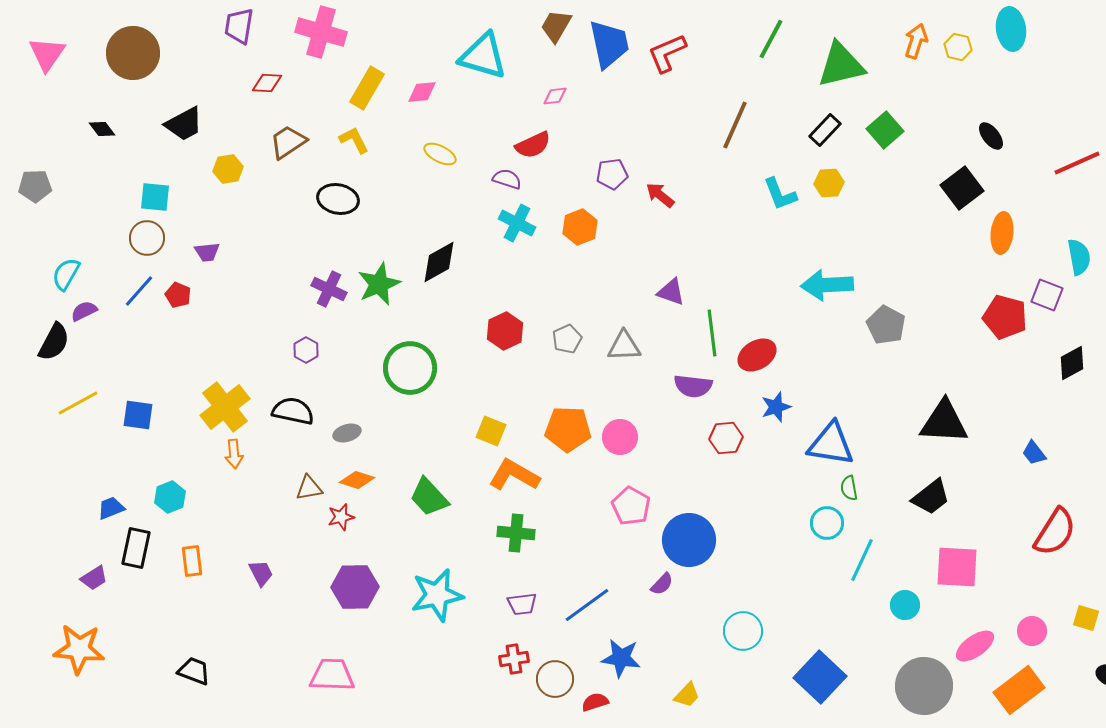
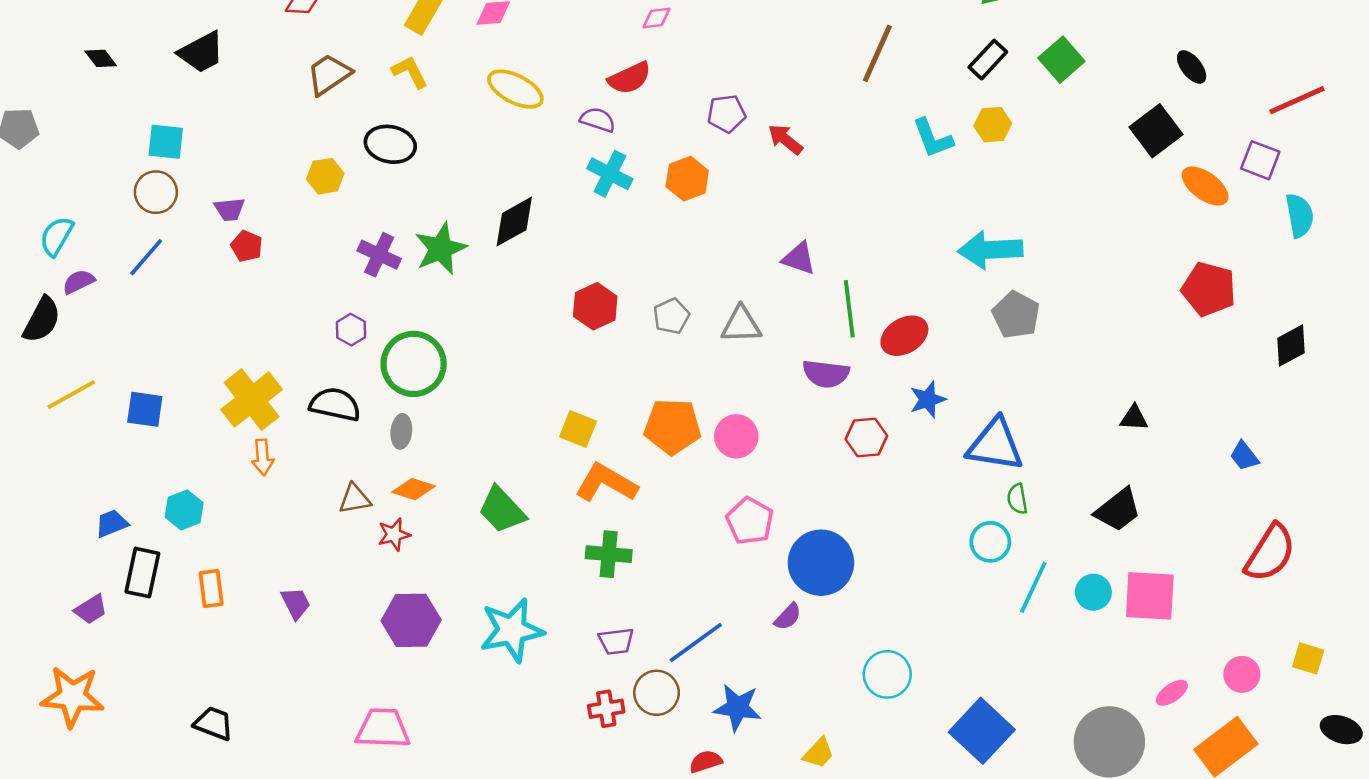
yellow ellipse: (440, 154) -> (515, 89), size x1.4
yellow hexagon: (228, 169) -> (325, 176), moved
orange ellipse: (1002, 233) -> (1205, 186), turned -60
red pentagon: (178, 295) -> (247, 246), moved
purple square: (1047, 295) -> (1260, 160), moved
gray pentagon: (886, 325) -> (1016, 315), moved
green circle: (410, 368) -> (414, 364), moved
black triangle: (944, 422) -> (1134, 418), size x0.5
gray ellipse: (347, 433) -> (401, 431), turned -68
cyan circle: (905, 605) -> (1093, 592), moved
pink ellipse: (975, 646) -> (1172, 693), size x0.7
brown circle: (555, 679) -> (657, 693), moved

